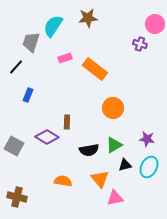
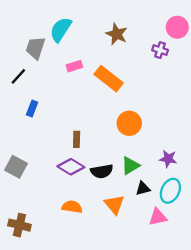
brown star: (88, 18) -> (117, 34), moved, turned 30
purple diamond: (47, 137) -> (71, 167), moved
pink triangle: (115, 198) -> (158, 217), moved

